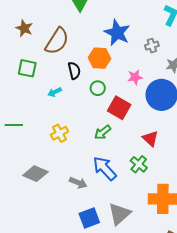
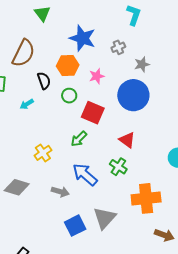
pink star: (135, 77) -> (97, 76), moved
yellow cross: (60, 133) -> (43, 153), moved

